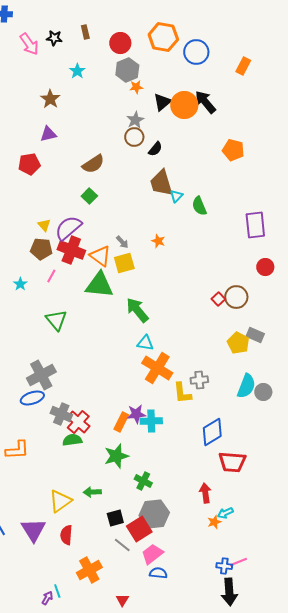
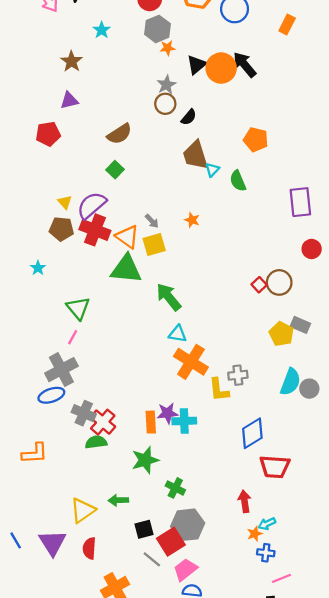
orange pentagon: (233, 150) -> (256, 140), moved
pink line: (51, 276) -> (73, 337), moved
orange rectangle: (121, 422) -> (151, 422), turned -30
blue cross: (224, 566) -> (266, 553), moved

